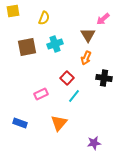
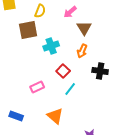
pink arrow: (103, 19) -> (70, 12), moved
cyan cross: (55, 44) -> (51, 46), moved
brown square: (27, 47) -> (28, 30), moved
orange triangle: (59, 123) -> (55, 116), turned -30

